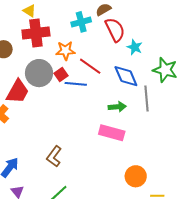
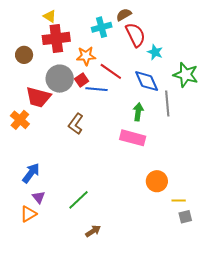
red trapezoid: (18, 92) -> (38, 97), turned 76
green arrow: (117, 107) -> (138, 112), turned -78
brown L-shape: (54, 156) -> (76, 124), moved

